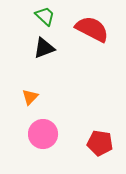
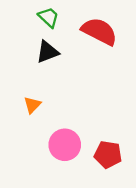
pink circle: (43, 134) -> (65, 145), moved

